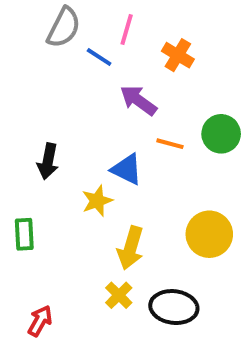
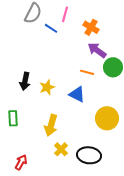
purple arrow: (138, 100) -> (97, 50), moved
blue triangle: (127, 169) -> (77, 94), moved
yellow star: (97, 201) -> (47, 87), moved
yellow arrow: (131, 248) -> (51, 125), moved

